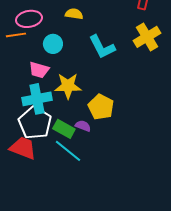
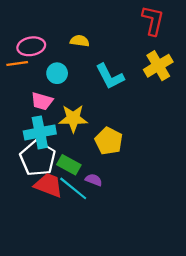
purple semicircle: (83, 126) -> (94, 180), moved
red trapezoid: (23, 148) -> (48, 185), moved

